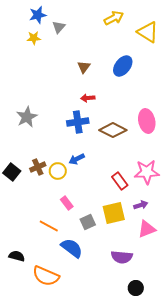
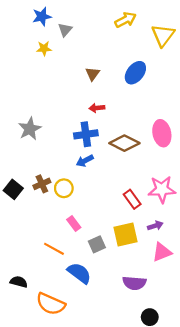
yellow triangle: (148, 32) -> (163, 35), turned 35
yellow star: (34, 38) -> (44, 48), moved
blue arrow: (77, 159) -> (85, 161), moved

